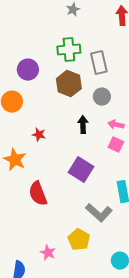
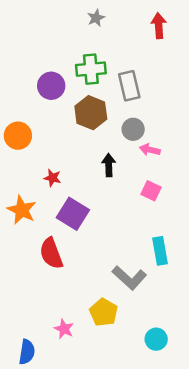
purple circle: (28, 70) -> (51, 86), moved
pink arrow: (116, 125) -> (150, 150), moved
purple square: (81, 170) -> (73, 214), moved

